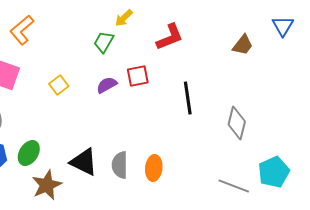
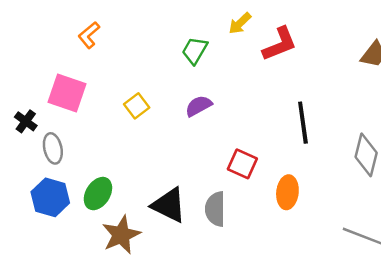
yellow arrow: (124, 18) -> (240, 23), moved
orange L-shape: (22, 30) -> (89, 35), size x0.7
red square: (138, 76) -> (242, 164), moved, turned 35
orange ellipse: (154, 168) -> (287, 192), moved

